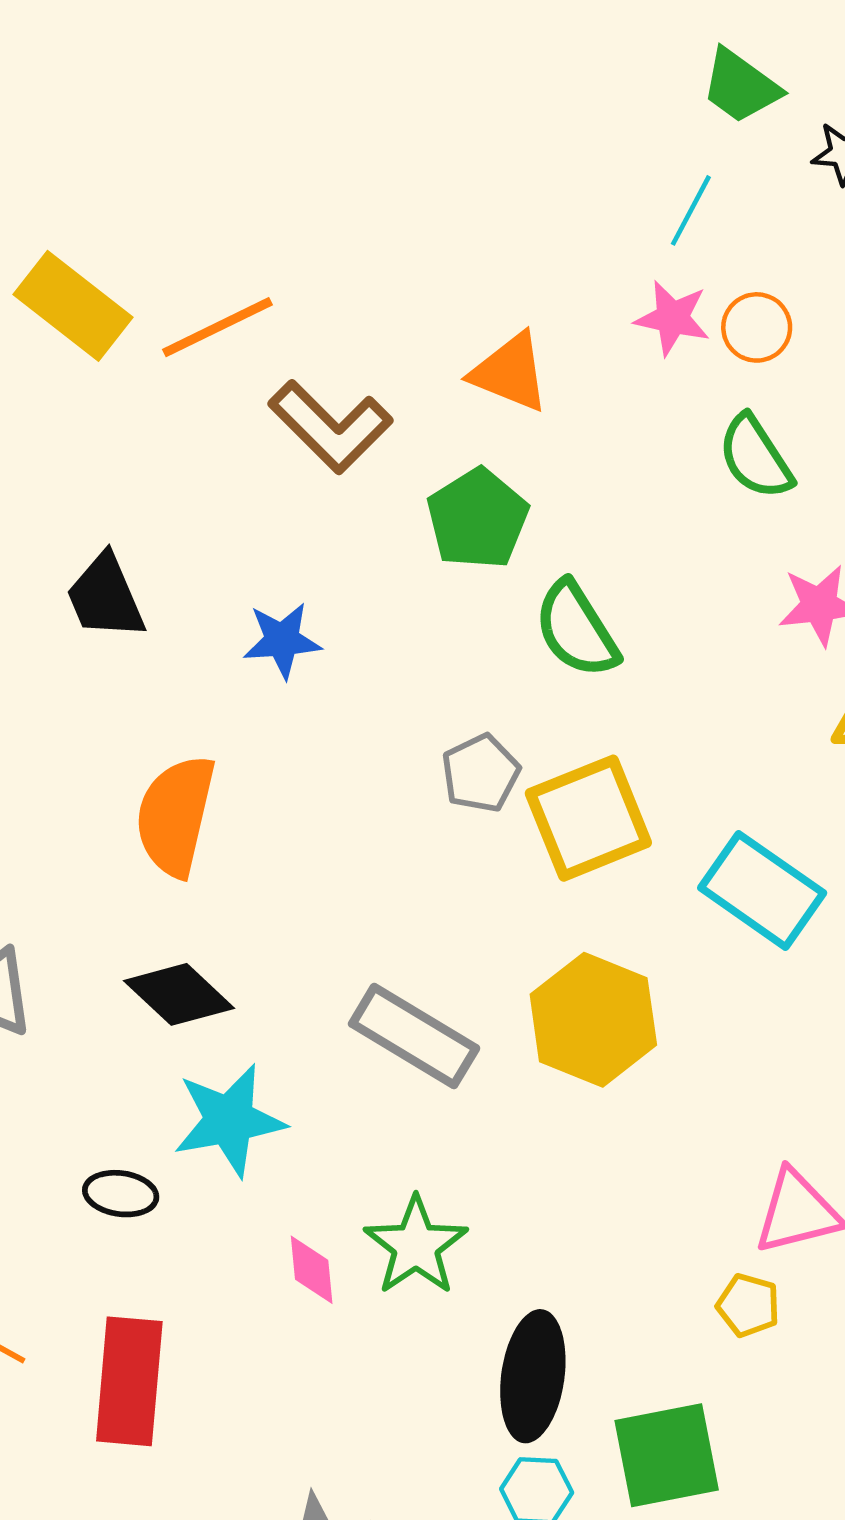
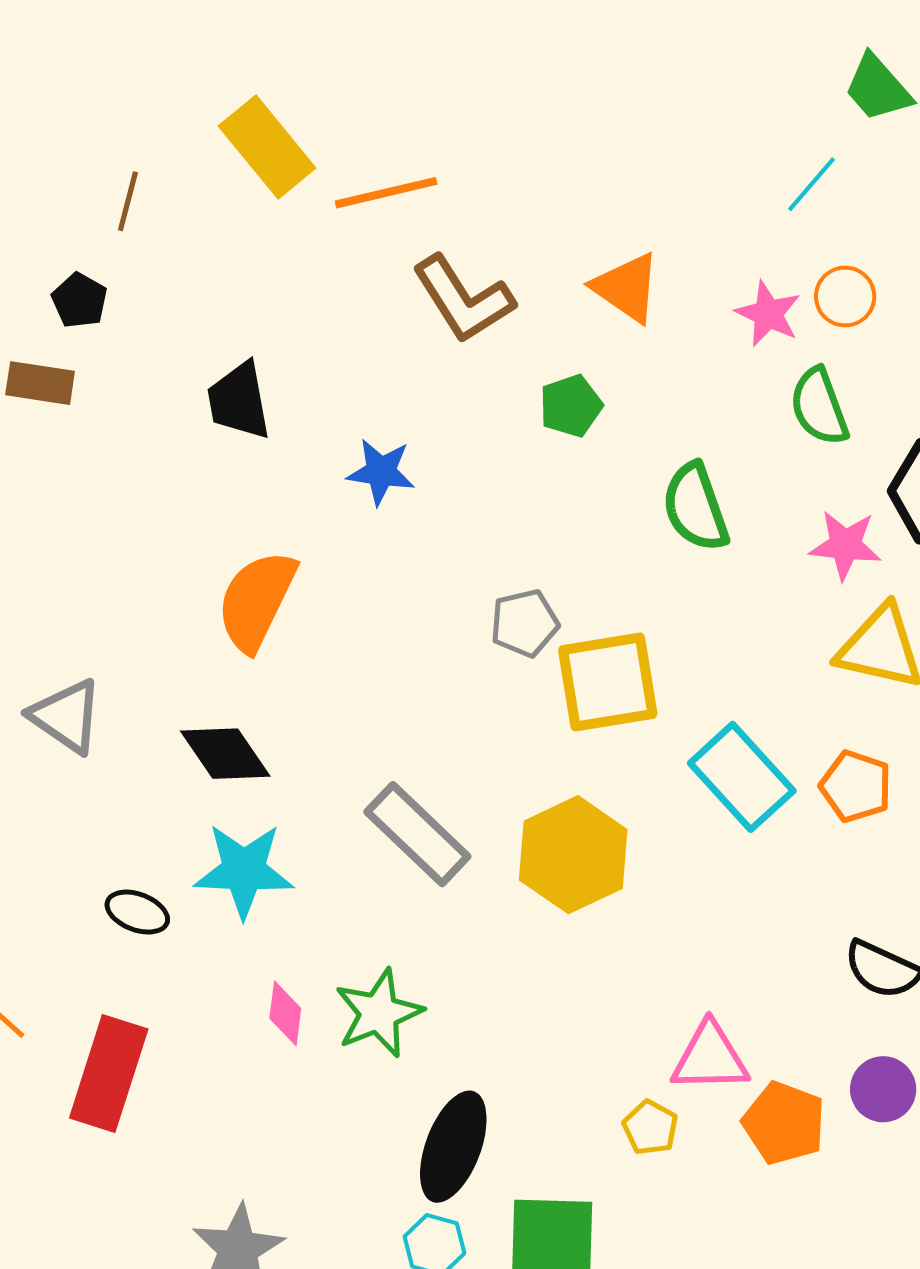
pink star: (672, 318) -> (768, 314), moved
green pentagon: (478, 519) -> (571, 406), size x0.7
green semicircle: (576, 629) -> (695, 507), moved

